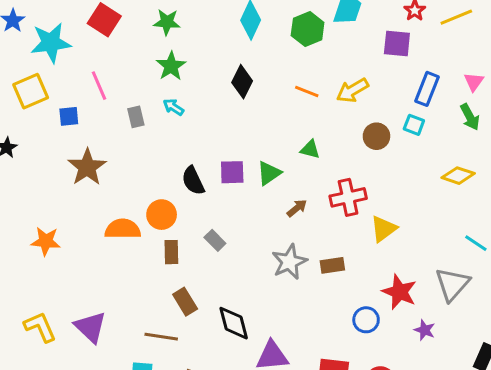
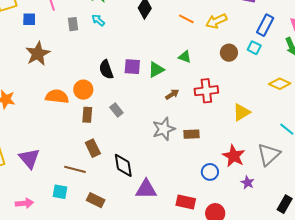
yellow triangle: (384, 229) -> (241, 112), moved

